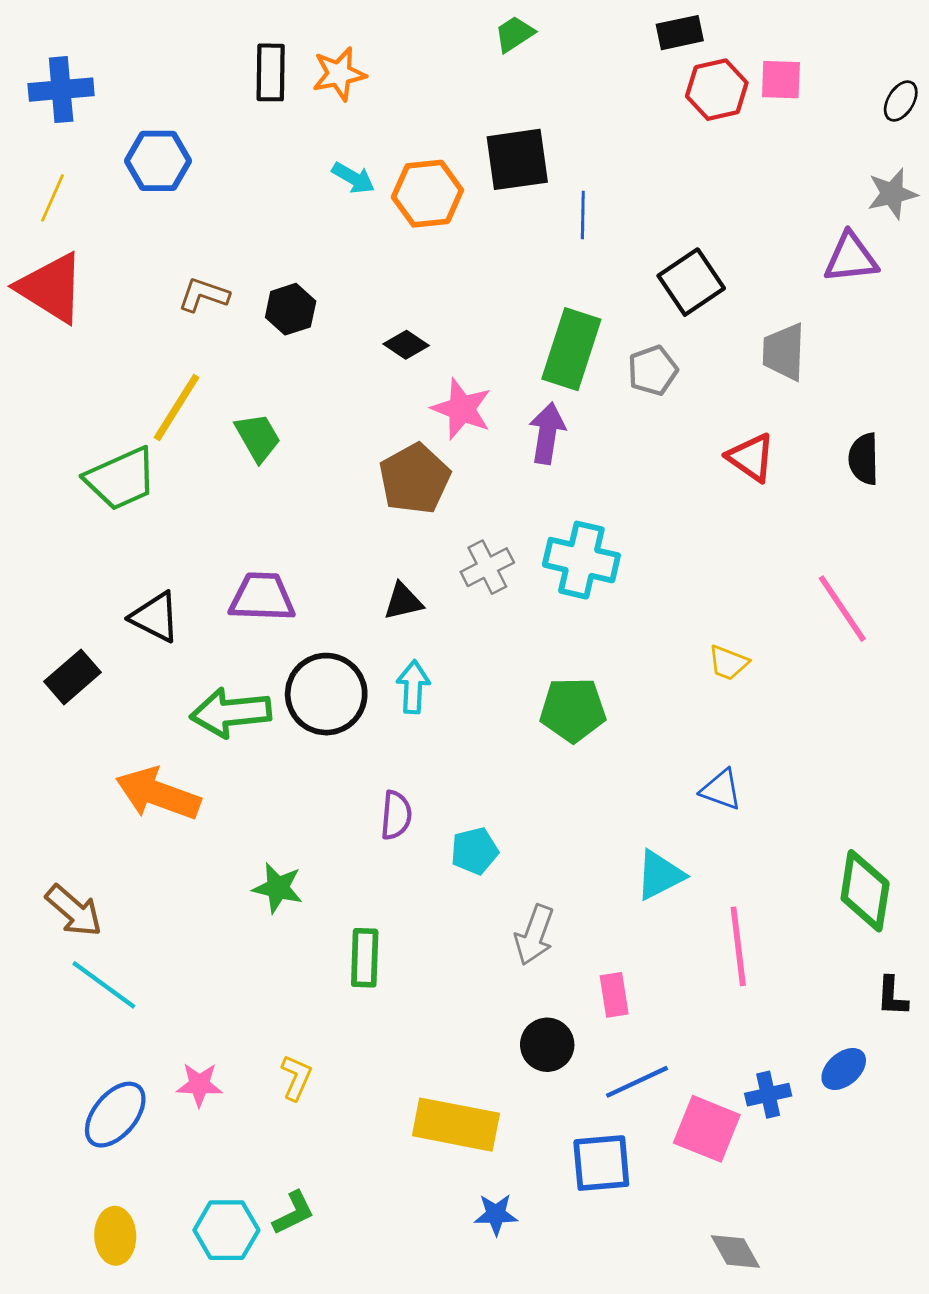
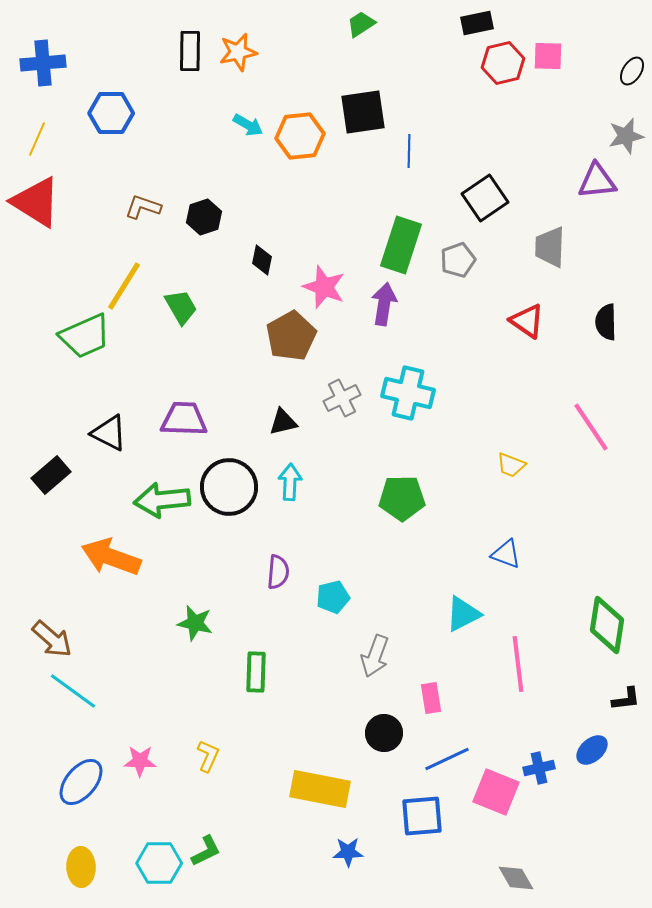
black diamond: (406, 345) -> (262, 260), moved, turned 68
black L-shape: (892, 996) -> (626, 699), turned -100

